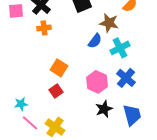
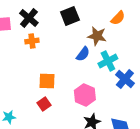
orange square: (59, 68) -> (47, 81), turned -30
blue cross: (126, 78) -> (125, 79), moved

